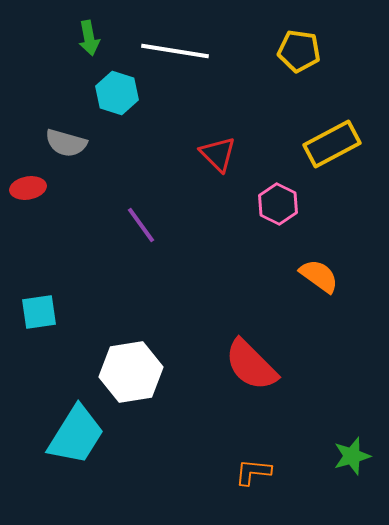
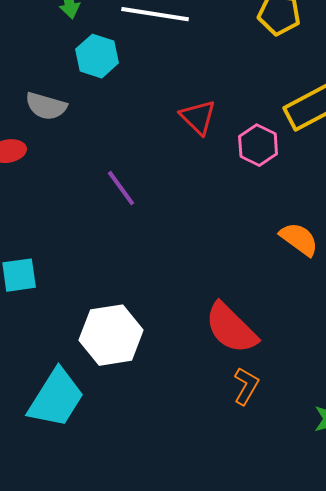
pink hexagon: (278, 204) -> (258, 145), moved
orange L-shape: (253, 472) -> (246, 386), moved, turned 114

